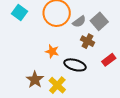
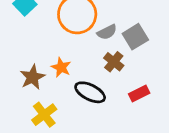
brown star: (35, 80) -> (33, 77), moved
yellow cross: (57, 85) -> (44, 115), moved

